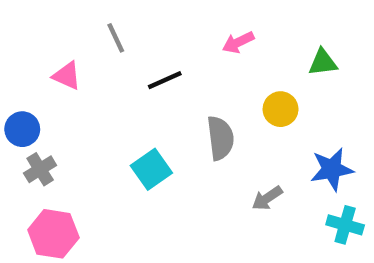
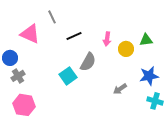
pink arrow: (238, 42) -> (107, 39), moved, turned -56
green triangle: (323, 62) -> (146, 40), moved
pink triangle: (67, 76) -> (30, 34), size x1.5
gray semicircle: (220, 138) -> (88, 62), moved, turned 36

